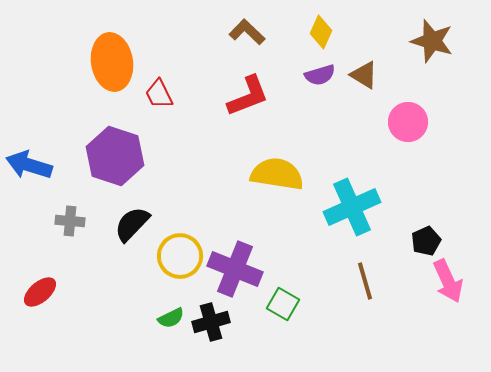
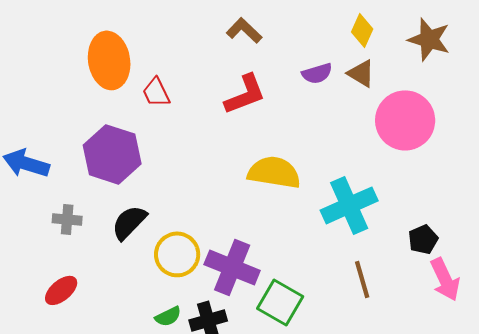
yellow diamond: (321, 32) -> (362, 30), moved
pink circle: (408, 122) -> (405, 120), size x1.5
red ellipse: (40, 292) -> (61, 290), moved
green square: (283, 304) -> (280, 302), size x1.4

